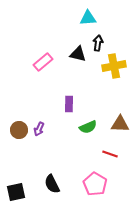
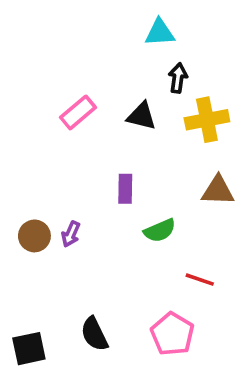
black triangle: (78, 54) -> (142, 116), moved
brown triangle: (120, 124) -> (218, 191), moved

